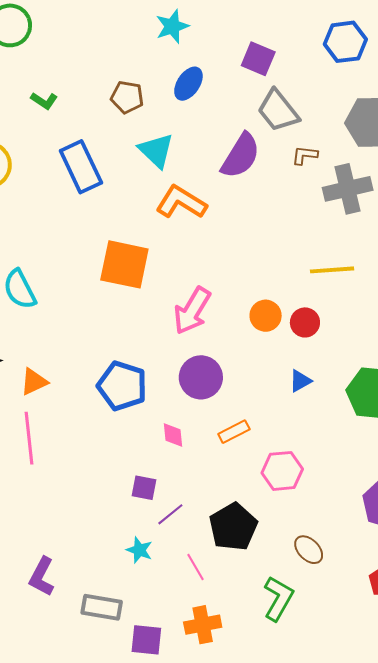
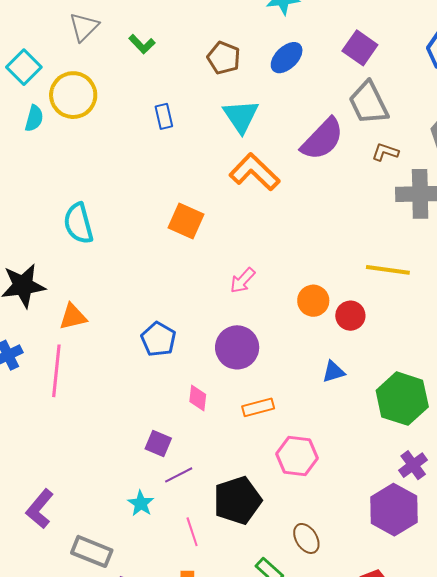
blue rectangle: (81, 167) -> (164, 116), size x0.5
orange square: (124, 264) -> (186, 221), size x0.7
pink arrow: (192, 311) -> (243, 280), size x0.6
blue pentagon: (122, 386) -> (158, 339), size x0.7

